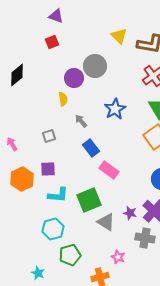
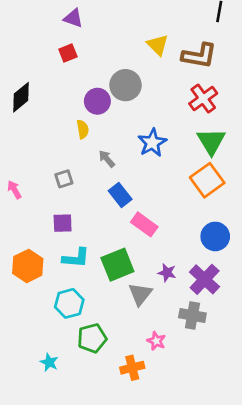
orange hexagon: (22, 179) -> (28, 266), moved
purple star: (130, 213) -> (167, 273), moved
gray triangle: (106, 222) -> (140, 294), turned 36

